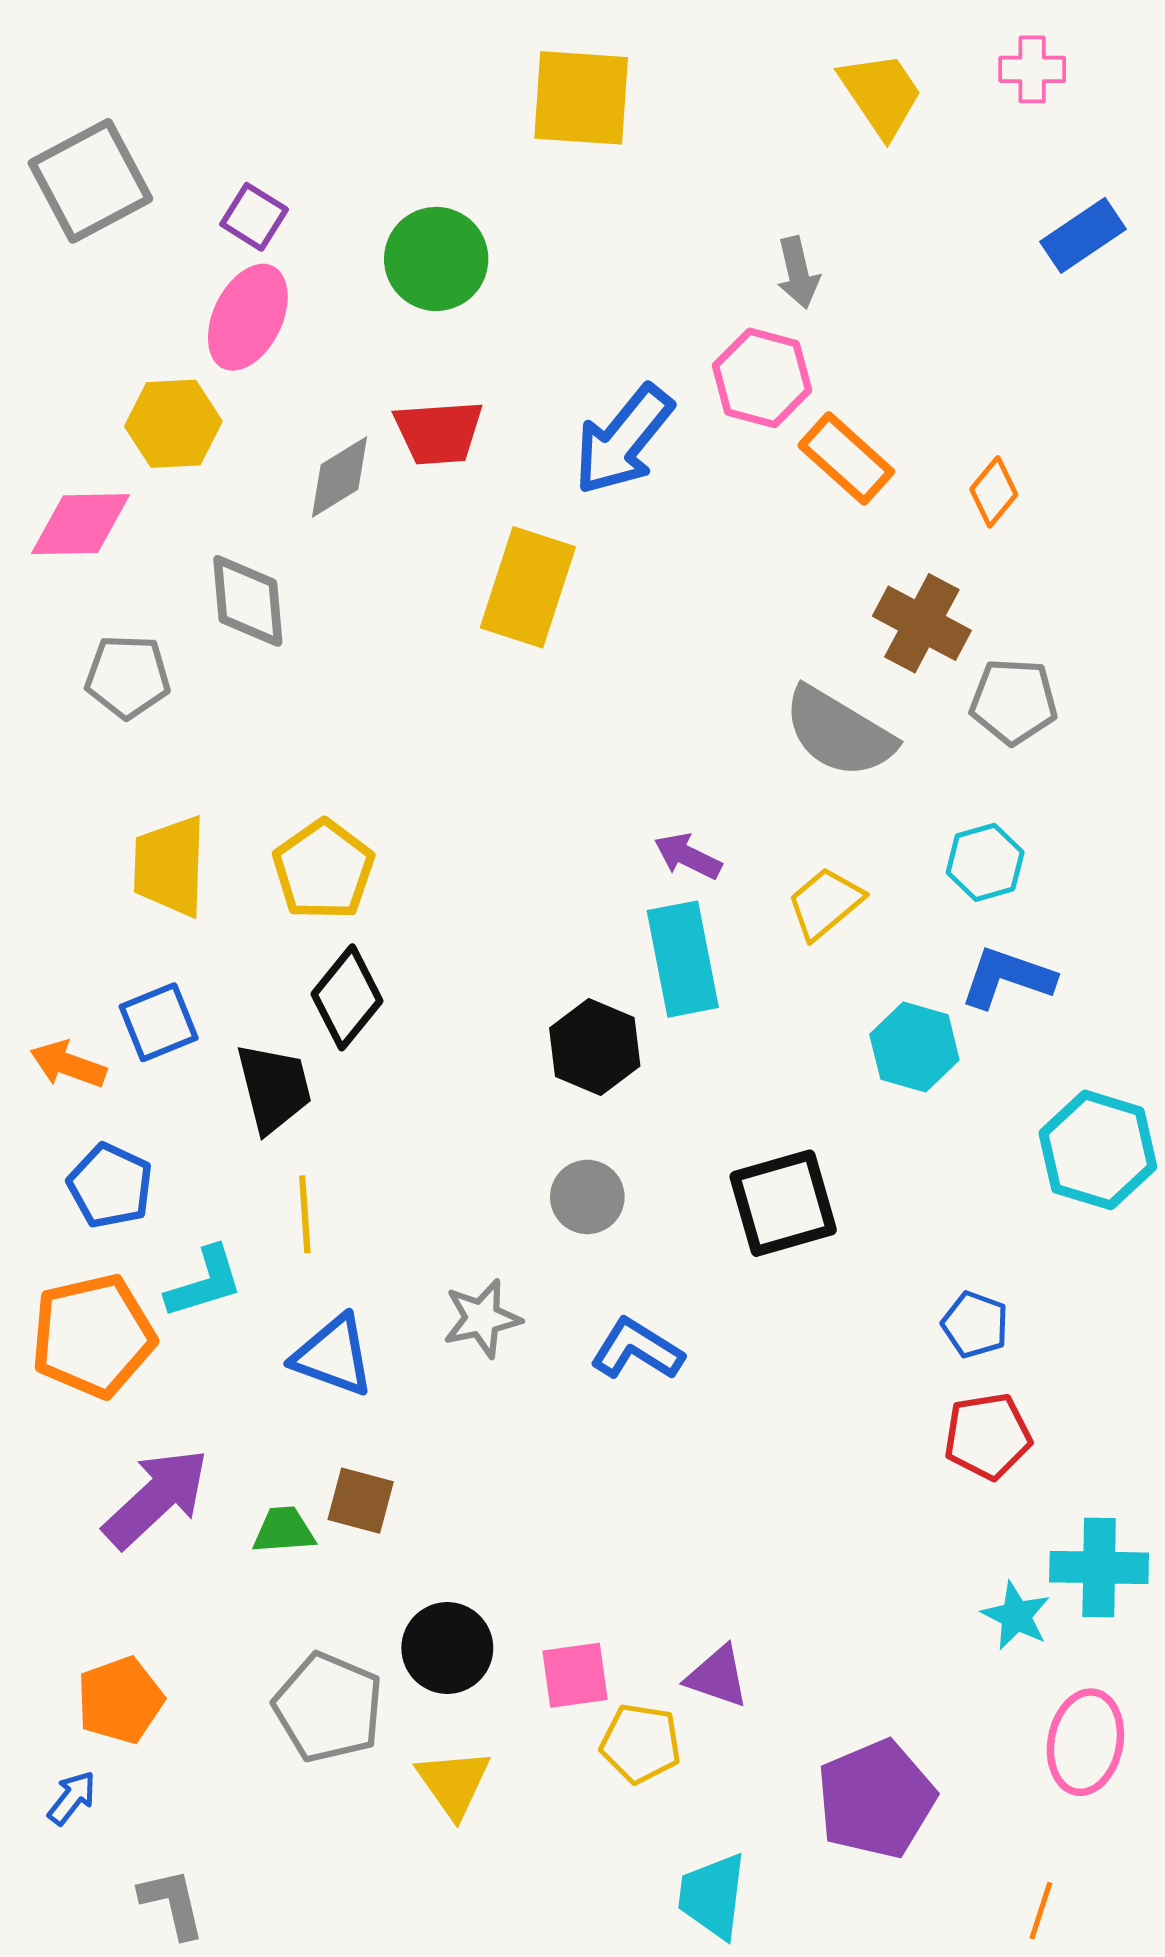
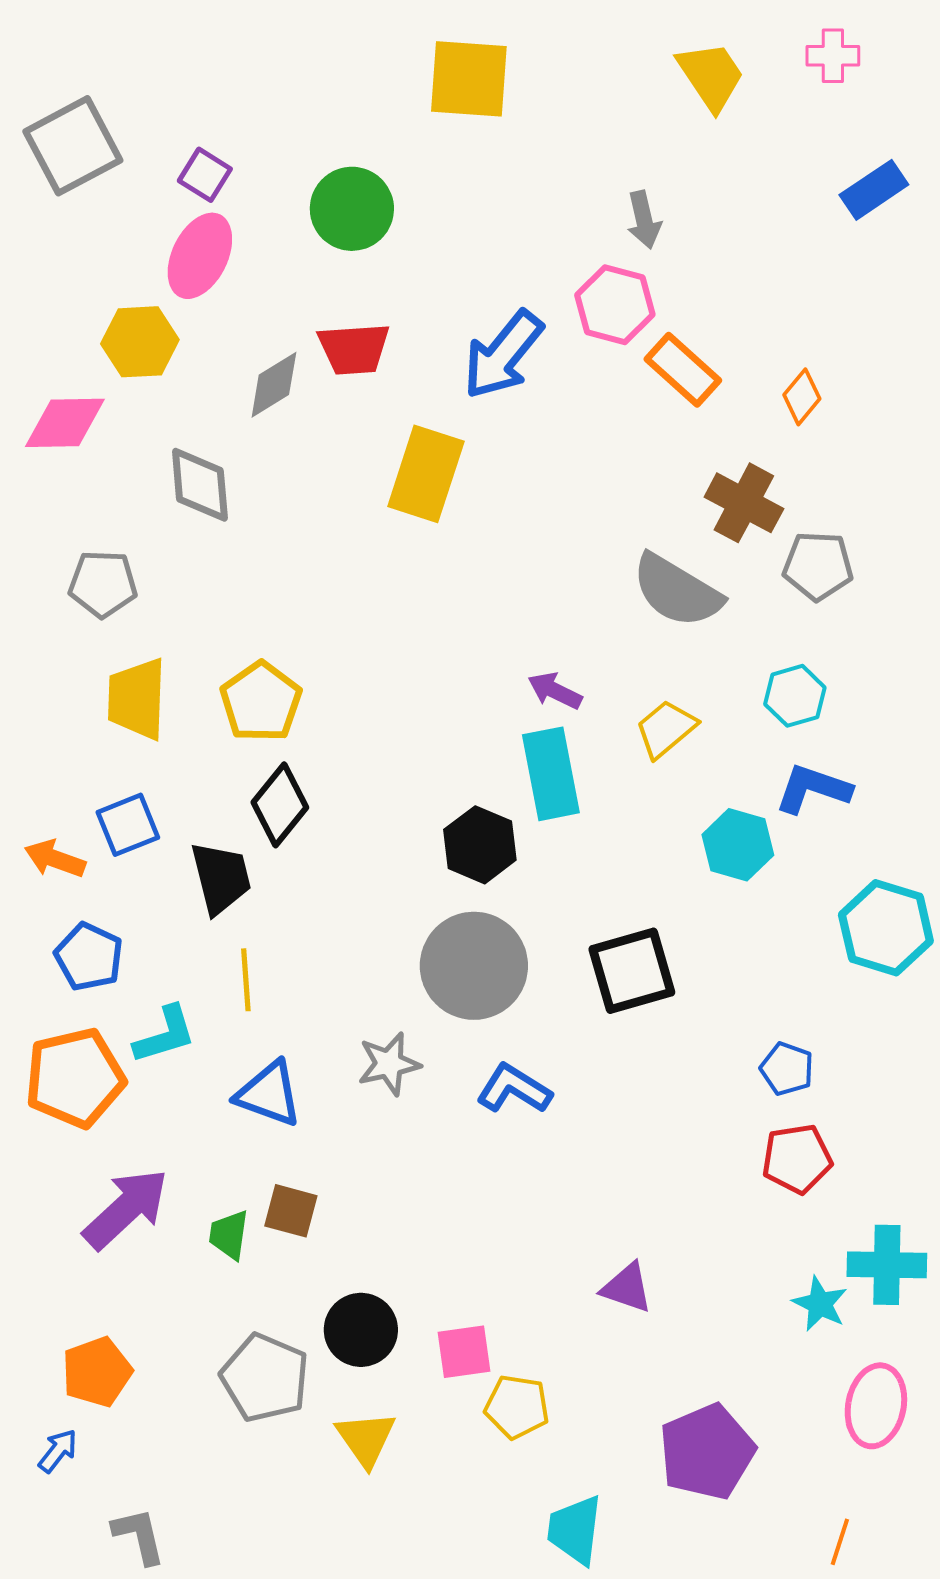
gray pentagon: (128, 677) -> (103, 584), moved
gray circle: (587, 1197) -> (474, 966), size x1.8
green trapezoid: (284, 1530) -> (229, 1235), turned -78
purple triangle: (717, 1676) -> (627, 1288), moved

